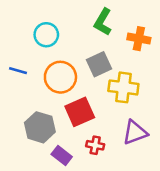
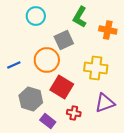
cyan circle: (46, 35) -> (36, 16), moved
gray square: (99, 64) -> (64, 40), moved
blue line: (18, 71) -> (14, 65), moved, turned -40
red square: (80, 112) -> (62, 87), turned -35

